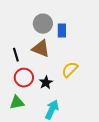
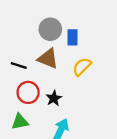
black line: (16, 55) -> (19, 66), turned -56
yellow semicircle: (70, 70) -> (82, 67), moved

